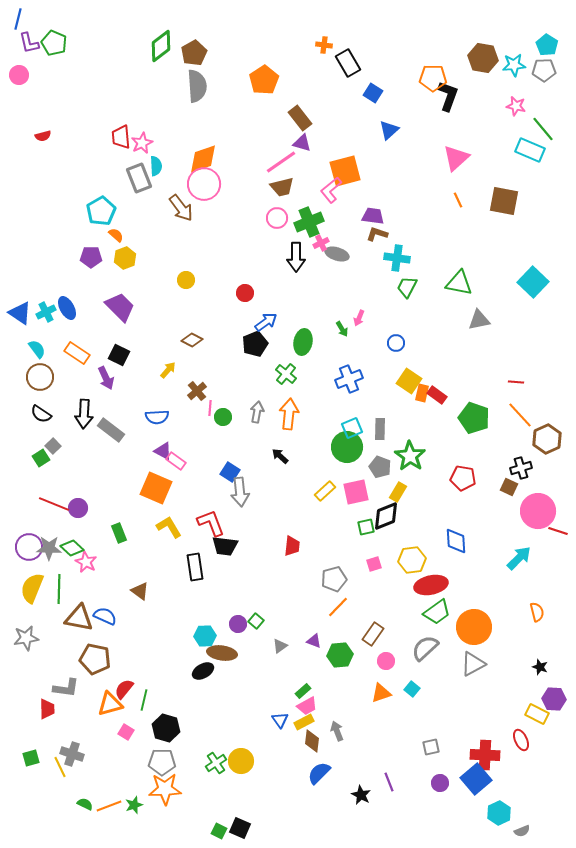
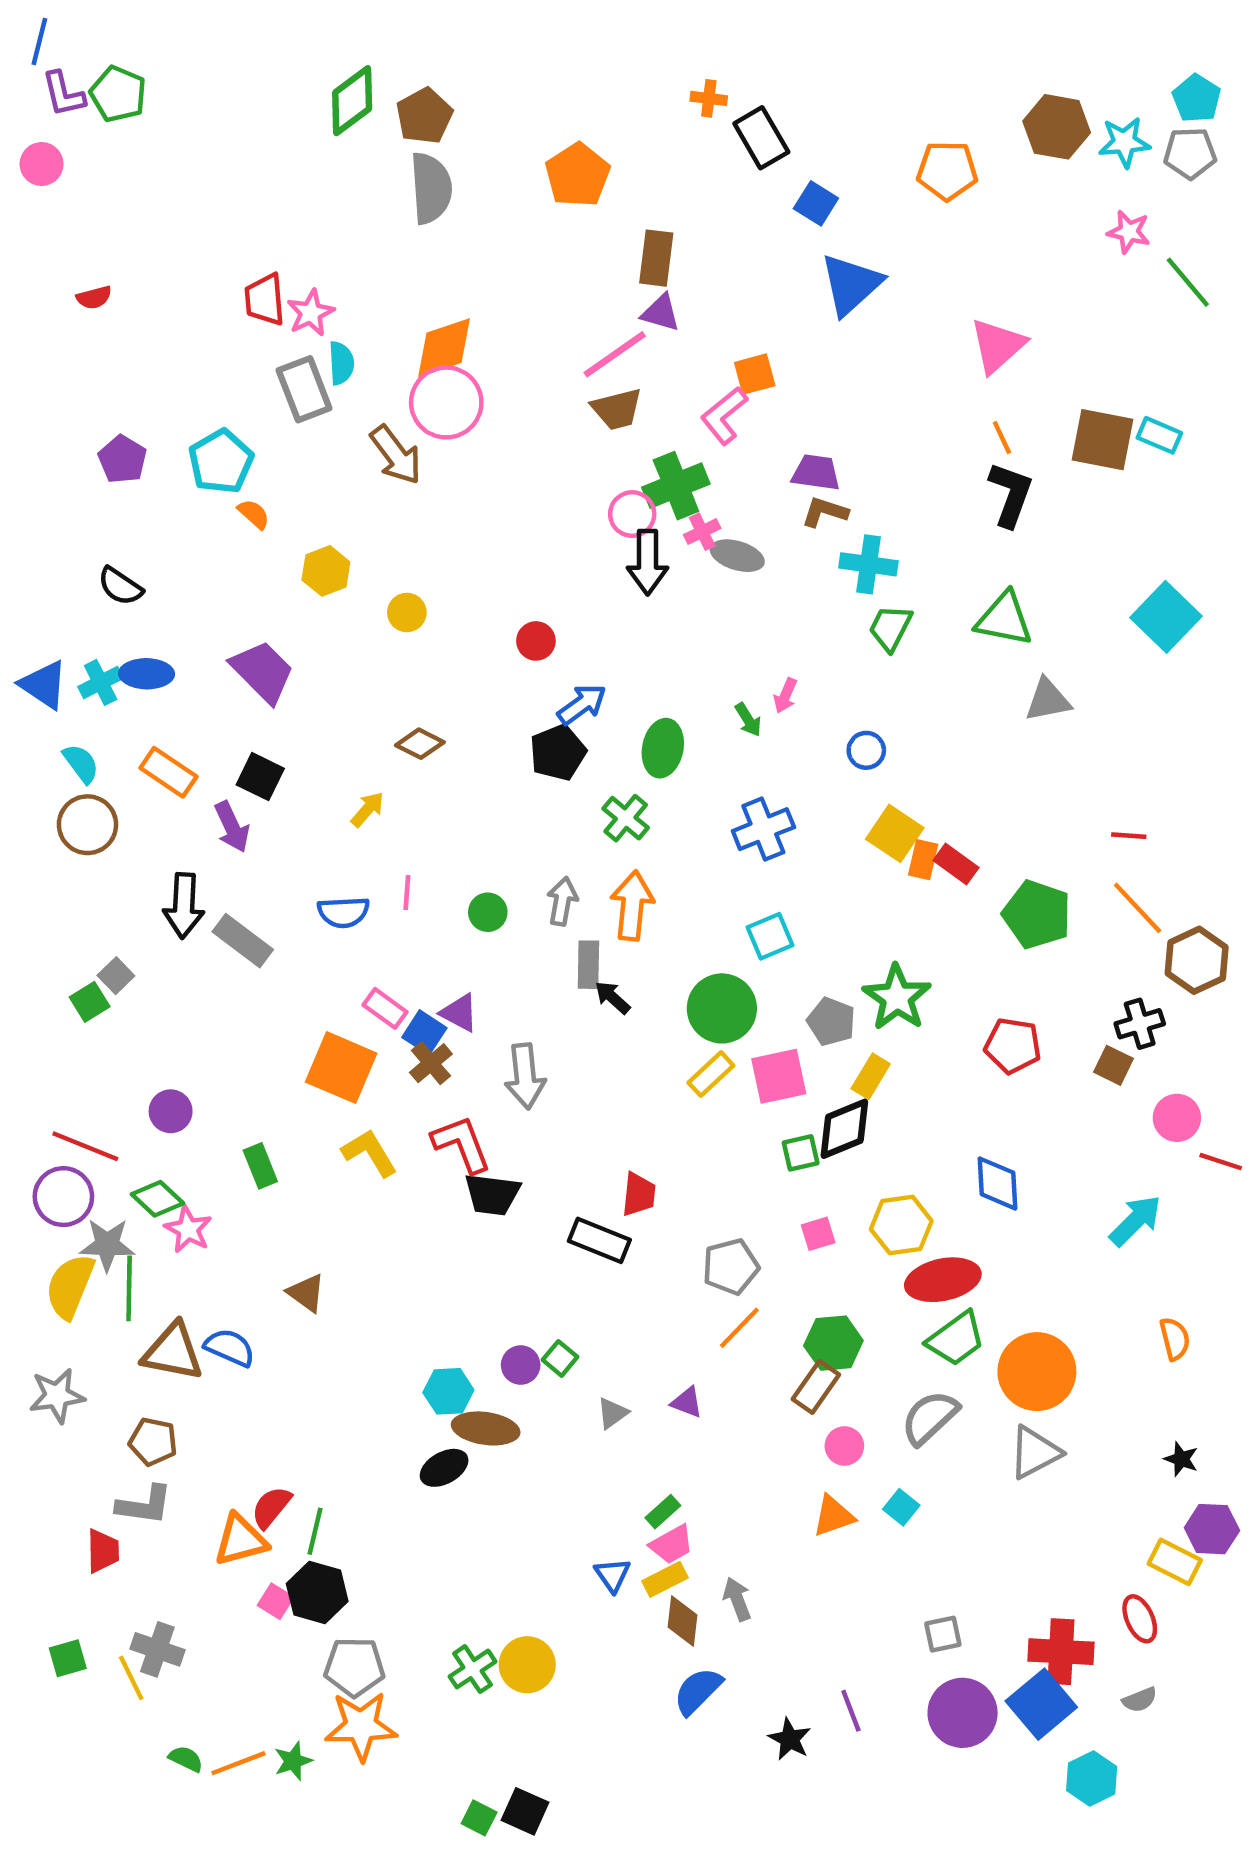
black L-shape: (448, 96) -> (1011, 494), moved
brown rectangle: (300, 118) -> (656, 258), turned 45
blue triangle: (389, 130) -> (851, 284), size x1.5
cyan rectangle: (530, 150) -> (1159, 435), moved, size x0.7
orange square: (345, 171) -> (755, 374), size x0.6
pink circle: (277, 218) -> (632, 514), moved
purple pentagon: (91, 257) -> (122, 459), moved, turned 30
yellow hexagon: (125, 258) -> (326, 571), moved
blue ellipse: (67, 308) -> (147, 674), turned -60
brown cross: (197, 391) -> (431, 1063), moved
pink line: (210, 408) -> (407, 892), moved
black semicircle: (41, 414) -> (120, 586), moved
gray rectangle: (380, 429) -> (588, 965), moved
green circle: (347, 447) -> (722, 1008), moved
purple triangle: (163, 451) -> (459, 1013), moved
blue square: (230, 472) -> (424, 1033), moved
red line: (54, 504) -> (85, 1146), moved
pink circle: (538, 511) -> (1177, 1118), size x0.6
gray star: (49, 548) -> (107, 1245), moved
black rectangle: (195, 567) -> (599, 1240), moved, turned -60
green hexagon: (340, 655) -> (833, 1343), moved
brown pentagon: (95, 659) -> (153, 1442), moved, size x0.7
black hexagon: (166, 728) -> (317, 1593), moved
purple circle: (440, 783) -> (963, 1713), size x1.8
gray semicircle: (522, 831) -> (1140, 1700), moved

